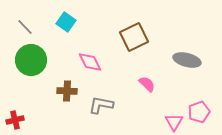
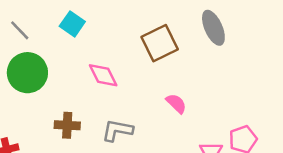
gray ellipse: (187, 60) -> (213, 28), moved, turned 52
brown cross: (67, 91) -> (67, 125), moved

